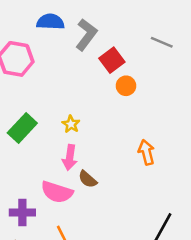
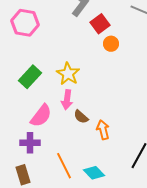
yellow star: (71, 124) -> (68, 74), size x1.6
orange arrow: (146, 152) -> (103, 130), moved
pink semicircle: (57, 192) -> (41, 116), moved, turned -70

